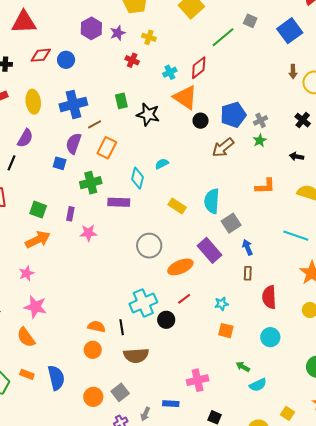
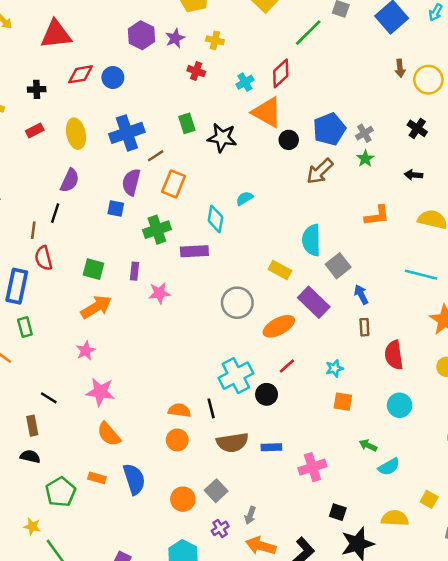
yellow rectangle: (177, 206) -> (280, 270), moved
orange semicircle: (26, 337) -> (109, 434), moved
blue rectangle: (171, 404) -> (271, 447), moved

